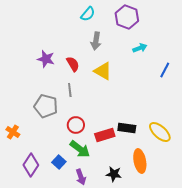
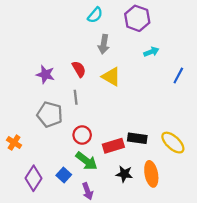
purple star: (46, 59) -> (45, 74), moved
black star: (114, 174) -> (124, 174), moved

